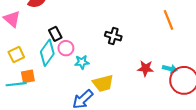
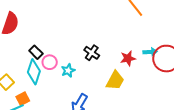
black cross: (113, 36) -> (92, 53), moved, turned 35
yellow trapezoid: (103, 83) -> (115, 81), moved, turned -30

